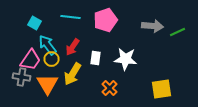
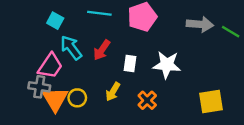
green line: (178, 32) -> (231, 32), turned 56
yellow circle: (52, 59) -> (77, 98), moved
yellow arrow: (72, 74) -> (113, 92), moved, size x0.7
orange triangle: (48, 84) -> (55, 99), moved

